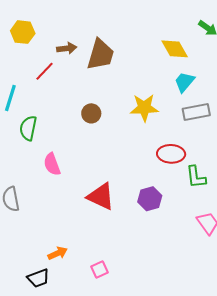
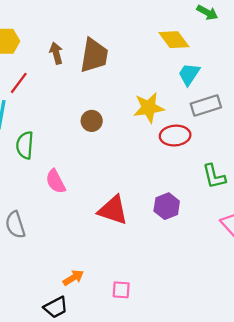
brown arrow: (67, 48) -> (56, 53), turned -90
red line: (44, 71) -> (19, 83), moved
red ellipse: (171, 154) -> (175, 136), moved
pink square: (99, 269) -> (121, 290), turned 36

